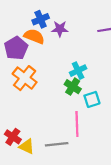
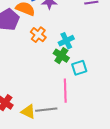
orange cross: (25, 78) -> (38, 35), moved, size x0.7
yellow triangle: (27, 146) -> (28, 112), moved

